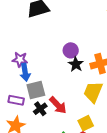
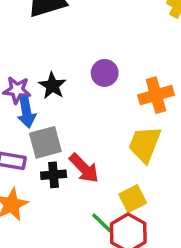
black star: (76, 64) -> (52, 86), moved
black cross: (40, 109) -> (54, 175), turned 32

